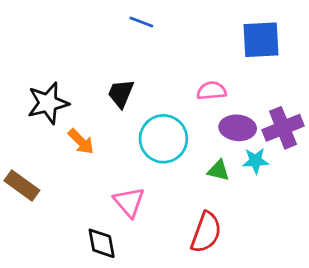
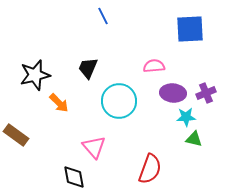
blue line: (141, 22) -> (103, 16), turned 42
purple cross: (283, 128) -> (206, 93), size x0.7
green triangle: (218, 170) -> (194, 139), moved

